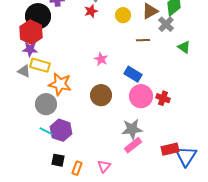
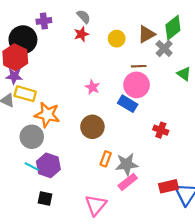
pink circle: (141, 96) -> (137, 85), moved
pink triangle: (104, 166) -> (96, 205), size x1.5
orange rectangle: (77, 168) -> (106, 159), moved

